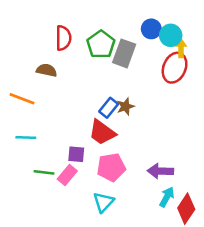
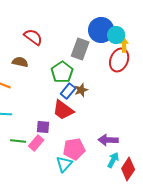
blue circle: (151, 29) -> (101, 30), size x1.6
red semicircle: (63, 38) -> (33, 37), turned -54
green pentagon: (101, 44) -> (62, 72), moved
pink pentagon: (111, 167) -> (74, 149), moved

